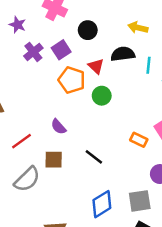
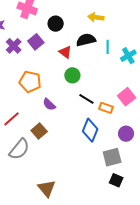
orange pentagon: (72, 80) -> (30, 82), moved
purple semicircle: (58, 127) -> (49, 104), moved
black line: (94, 157) -> (86, 99), moved
brown square: (54, 160) -> (39, 131), turned -35
blue diamond: (102, 204) -> (90, 130), moved, turned -30

